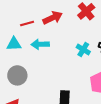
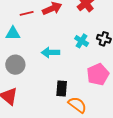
cyan arrow: (40, 44) -> (50, 52), moved

